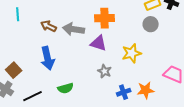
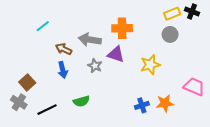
cyan line: (18, 14) -> (43, 26), moved, turned 56
brown arrow: (49, 26) -> (64, 49), moved
blue arrow: (48, 58) -> (63, 70), size x0.7
gray star: (105, 71) -> (95, 66), moved

